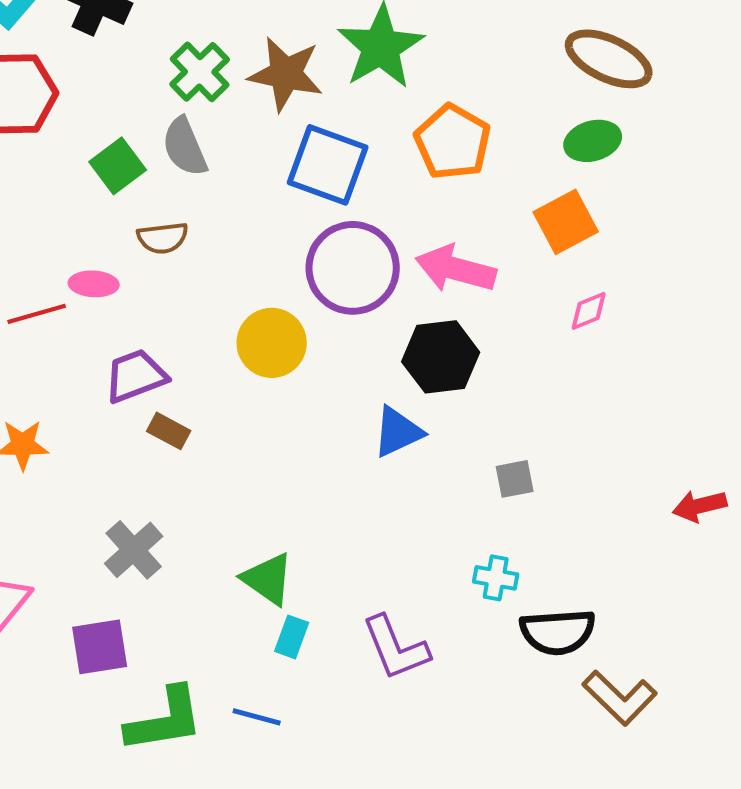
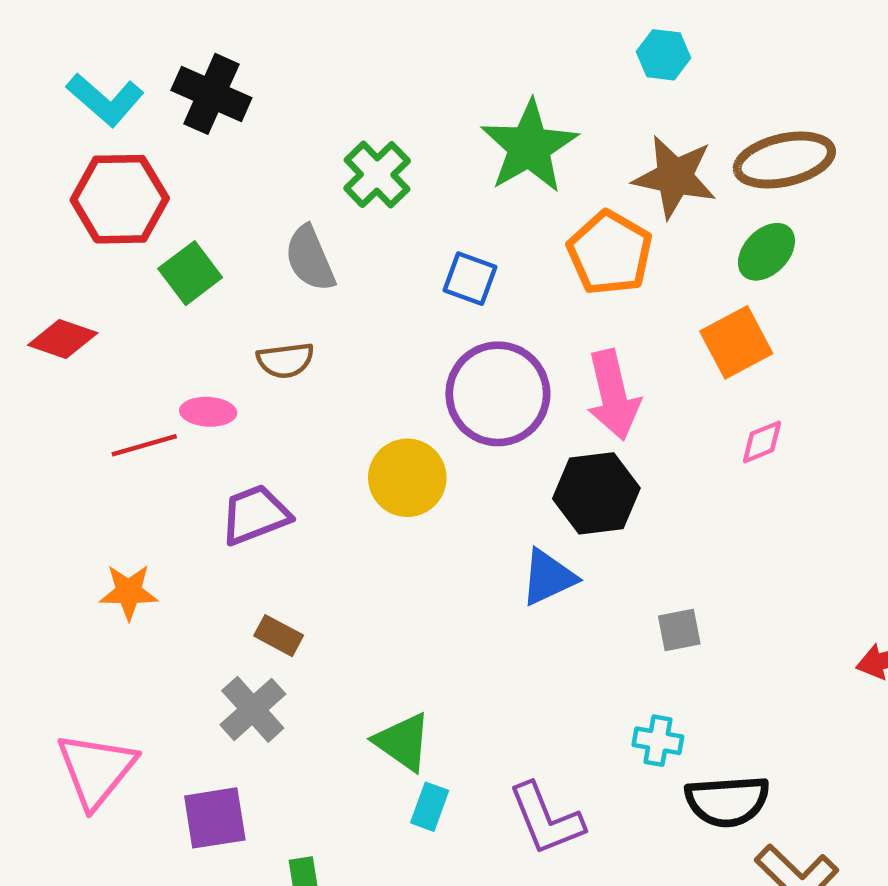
brown ellipse: (609, 59) -> (784, 160), turned -38
green cross: (200, 72) -> (377, 175), moved
brown star: (286, 74) -> (675, 177), moved
green ellipse: (593, 141) -> (766, 252), turned -30
blue square: (328, 165) -> (470, 279), size x0.6
green square: (118, 166) -> (190, 273), moved
pink arrow: (456, 269) -> (613, 395), turned -118
brown rectangle: (169, 431) -> (279, 636), moved

